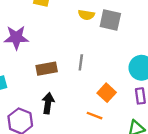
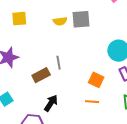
gray line: (81, 62) -> (59, 63), moved
black arrow: (48, 103) -> (51, 103), turned 42

